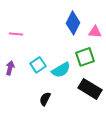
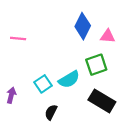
cyan square: (38, 65) -> (43, 84), moved
purple arrow: (10, 68) -> (11, 95), moved

